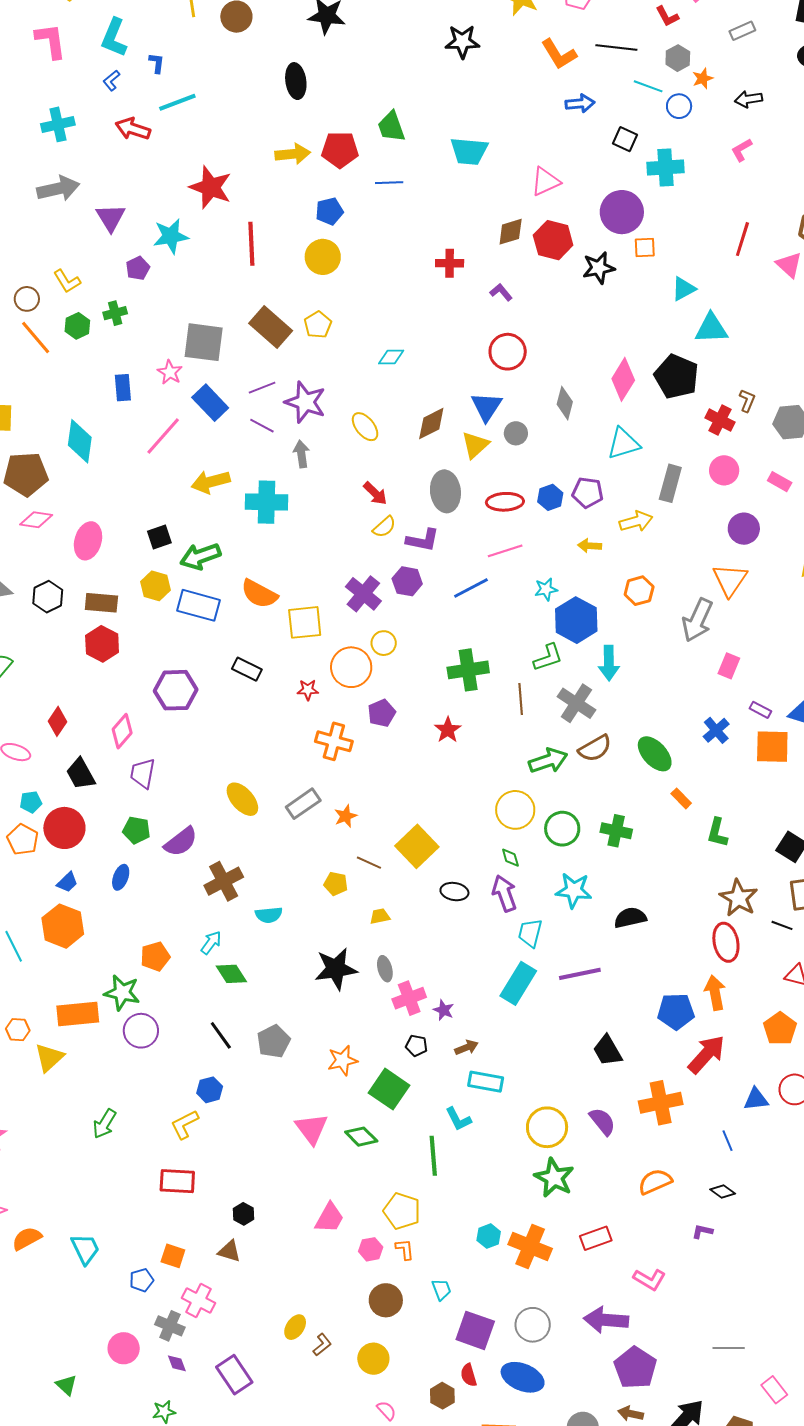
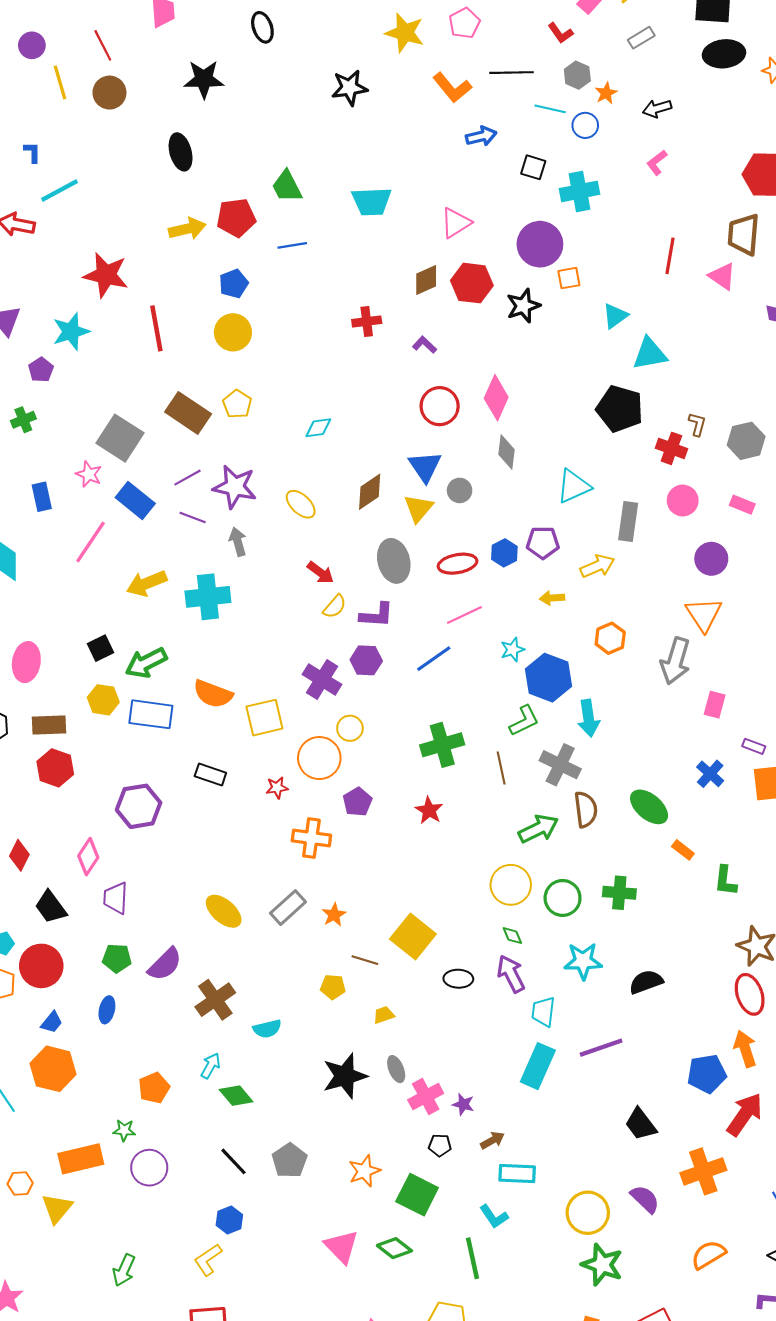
gray square: (204, 342) -> (120, 438), turned 33
pink diamond: (623, 379) -> (496, 398), moved
brown semicircle: (595, 748) -> (586, 809), turned -60
green star: (122, 993) -> (124, 1130), size x0.6

